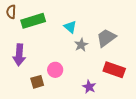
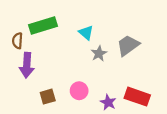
brown semicircle: (11, 12) -> (17, 41), moved
pink circle: (55, 70) -> (79, 91), moved
red rectangle: (114, 70) -> (137, 97), moved

